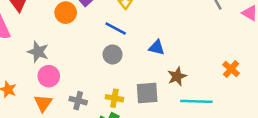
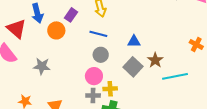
pink circle: (49, 76) -> (94, 76), moved
gray square: (147, 93) -> (133, 67), moved, turned -30
gray cross: (78, 101) -> (93, 95), moved

